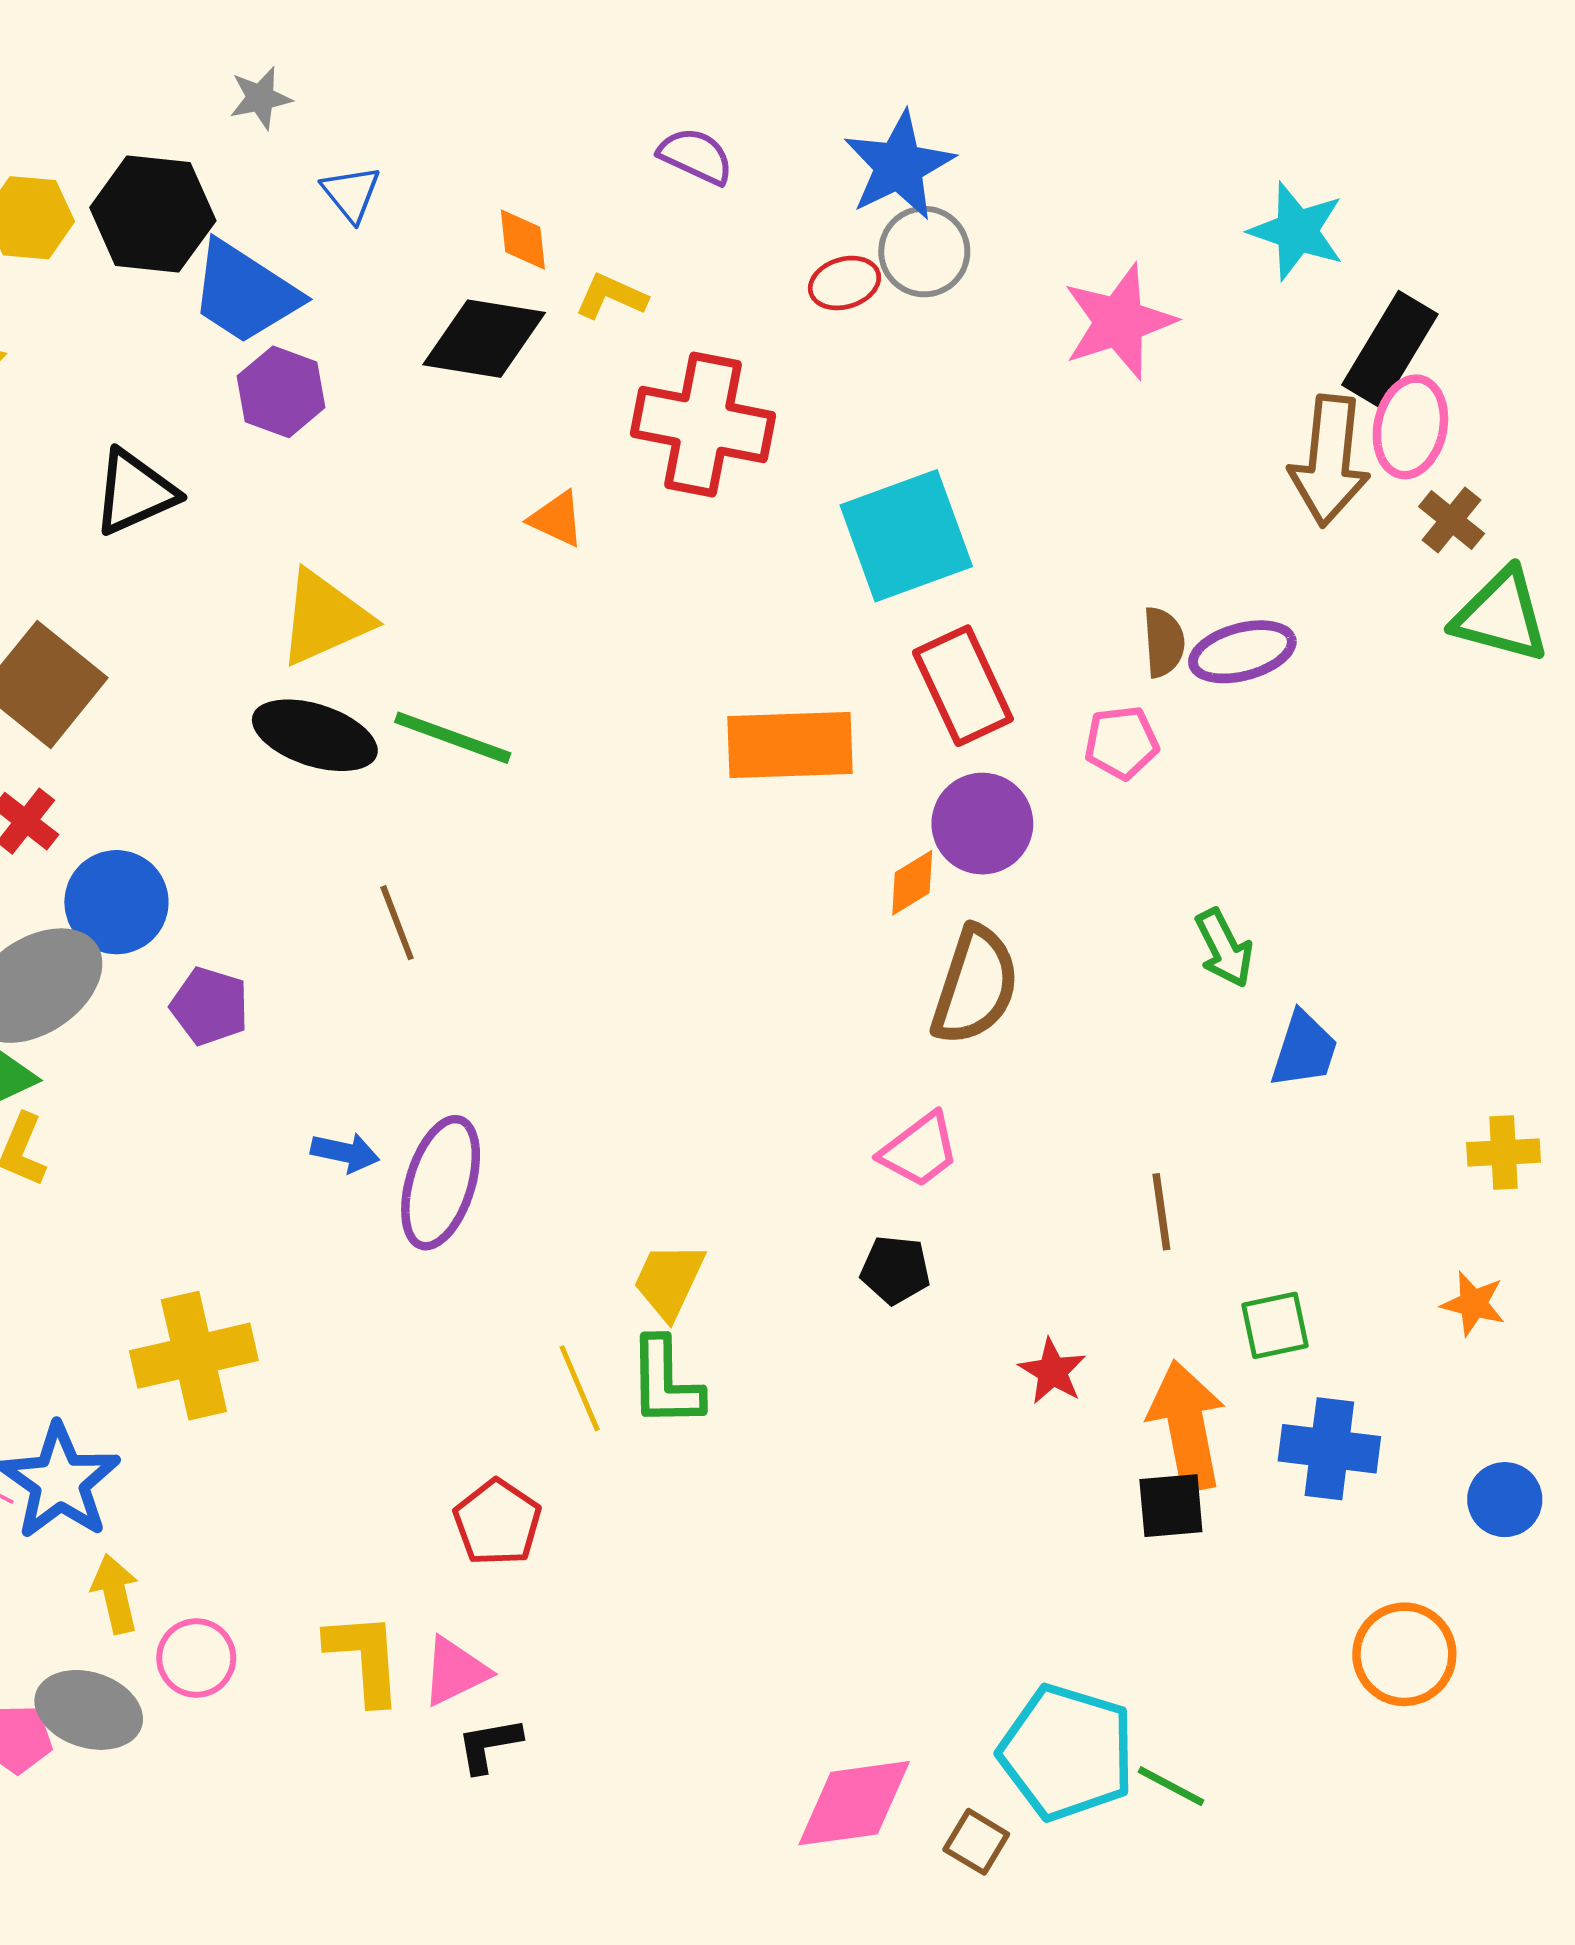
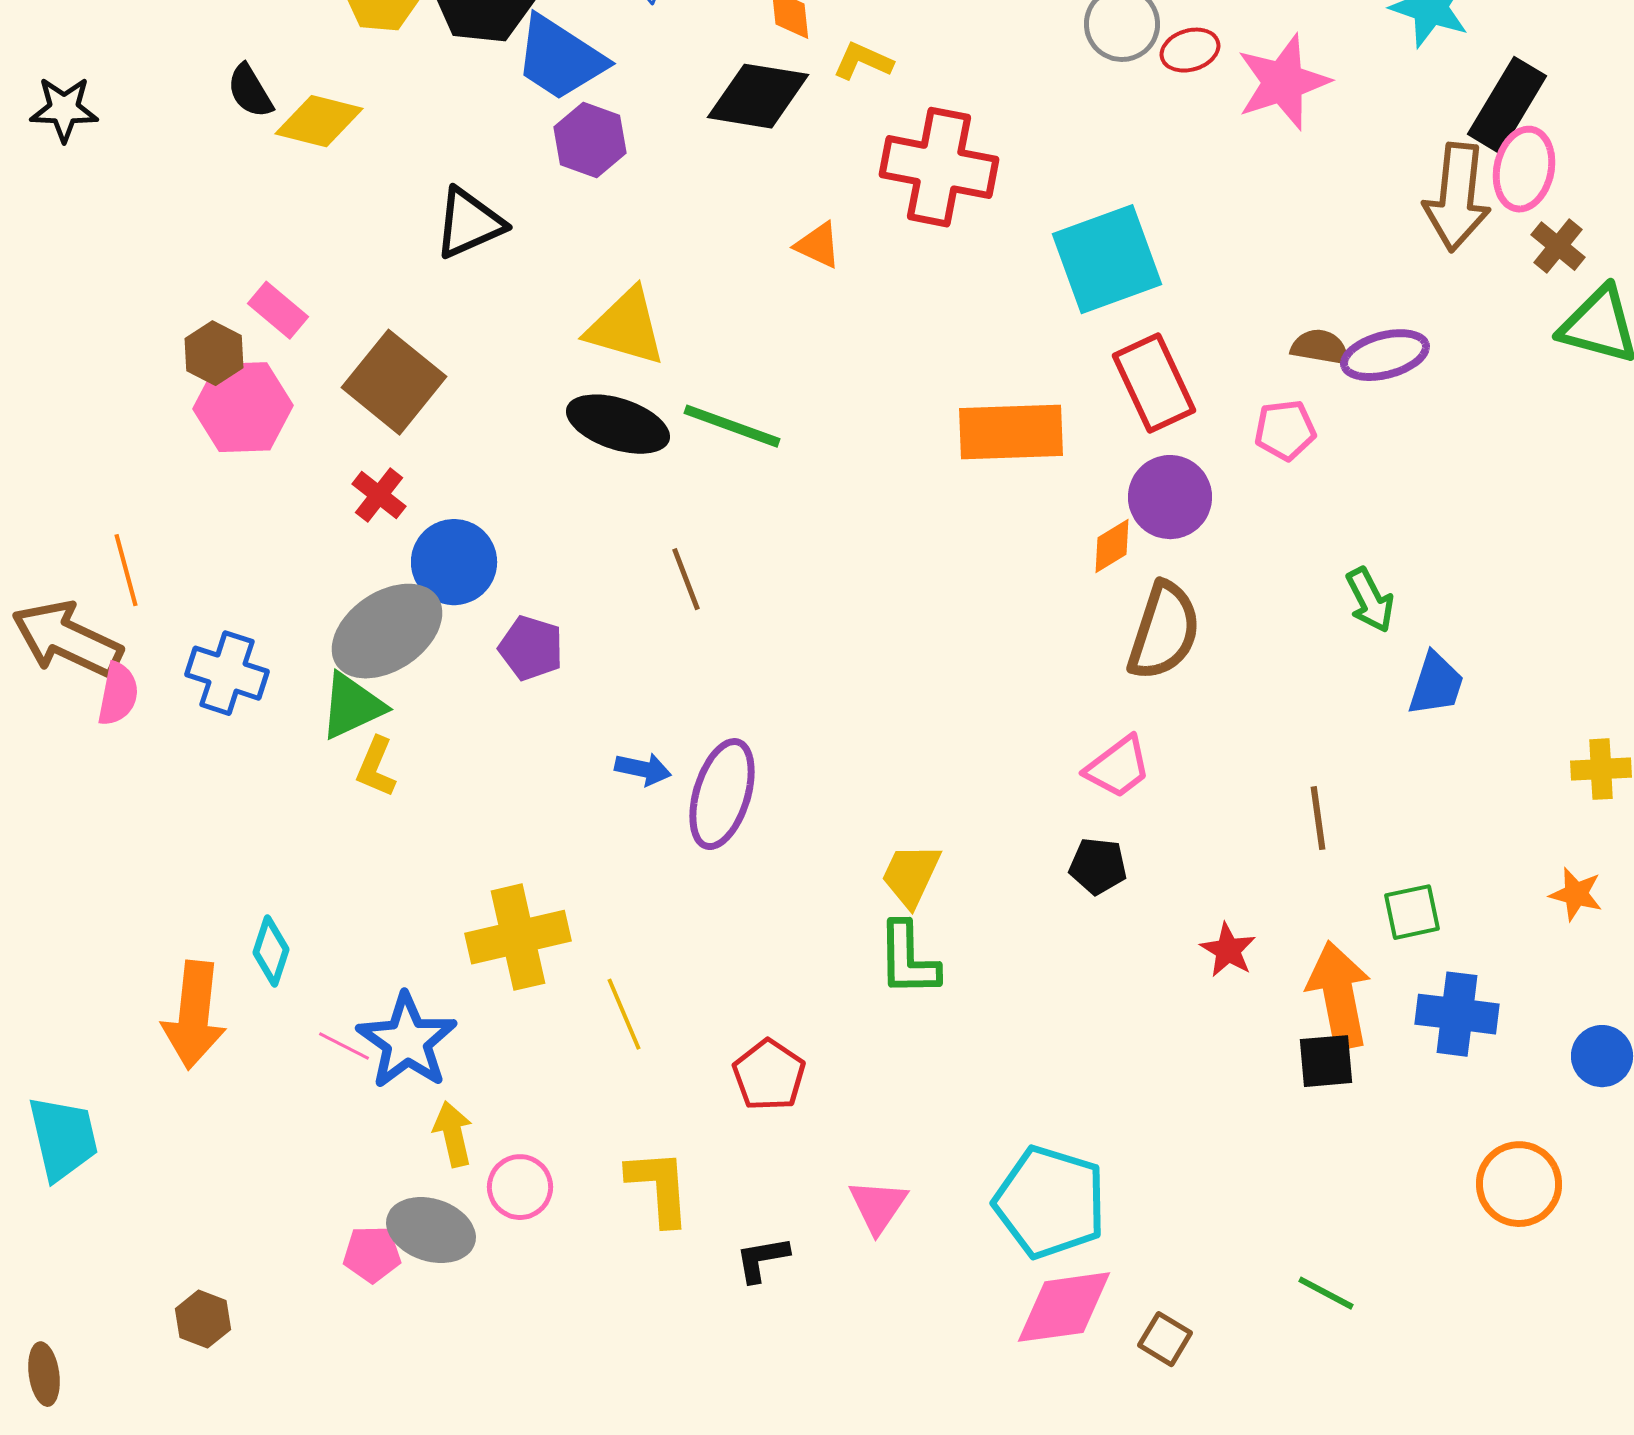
red ellipse: (844, 283) -> (1190, 50), moved
yellow triangle: (324, 618) -> (626, 327), turned 40
brown semicircle: (1164, 642) -> (1320, 347), turned -76
yellow line: (580, 1388) -> (624, 1014), moved
pink triangle: (455, 1671) -> (878, 1206), moved, turned -30
cyan pentagon: (1067, 1752) -> (1050, 1202), moved

